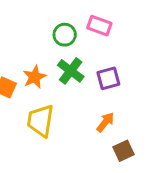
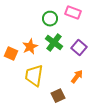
purple square: (108, 78) -> (79, 48), turned -35
brown square: (123, 151) -> (58, 96), moved

